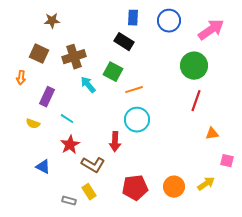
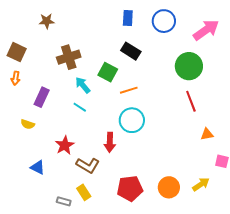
black rectangle: (124, 42) -> (131, 51), moved
brown square: (39, 54) -> (17, 52), moved
red line: (196, 101) -> (191, 101), turned -40
cyan line: (67, 119) -> (80, 107), moved

